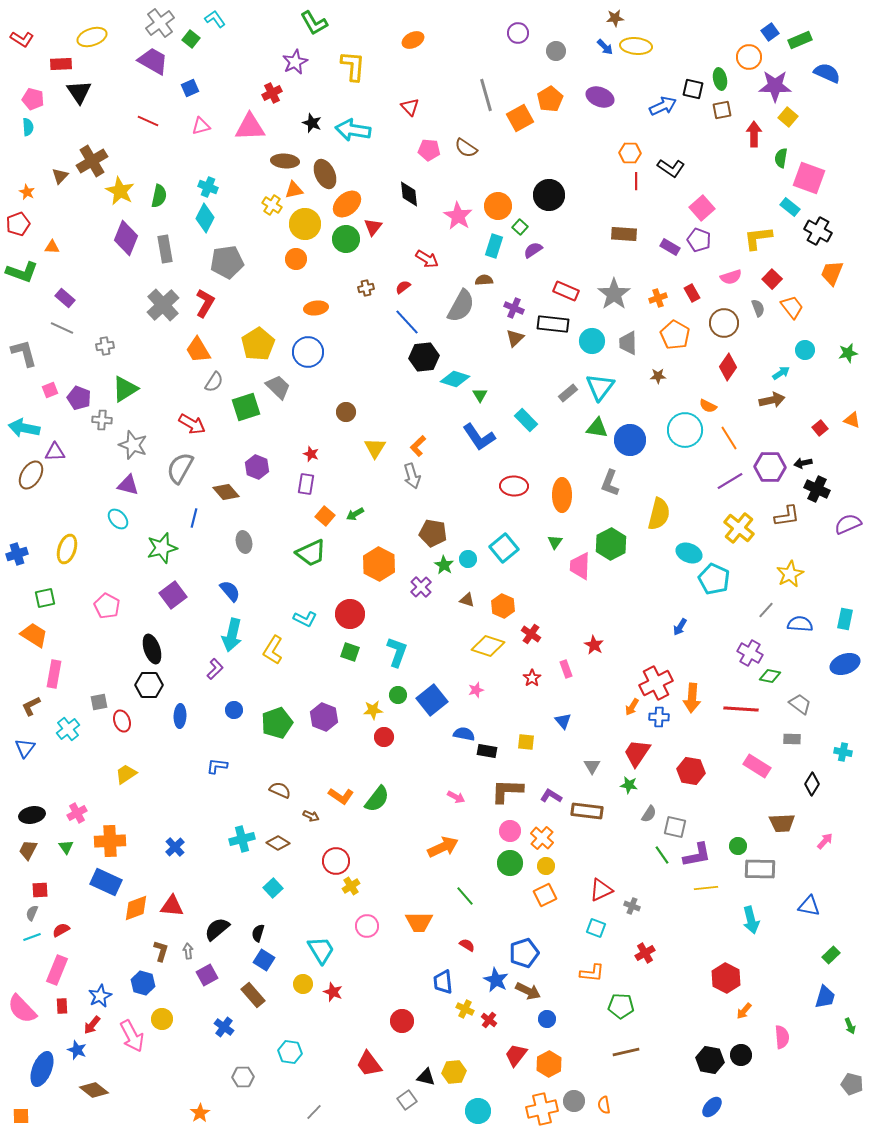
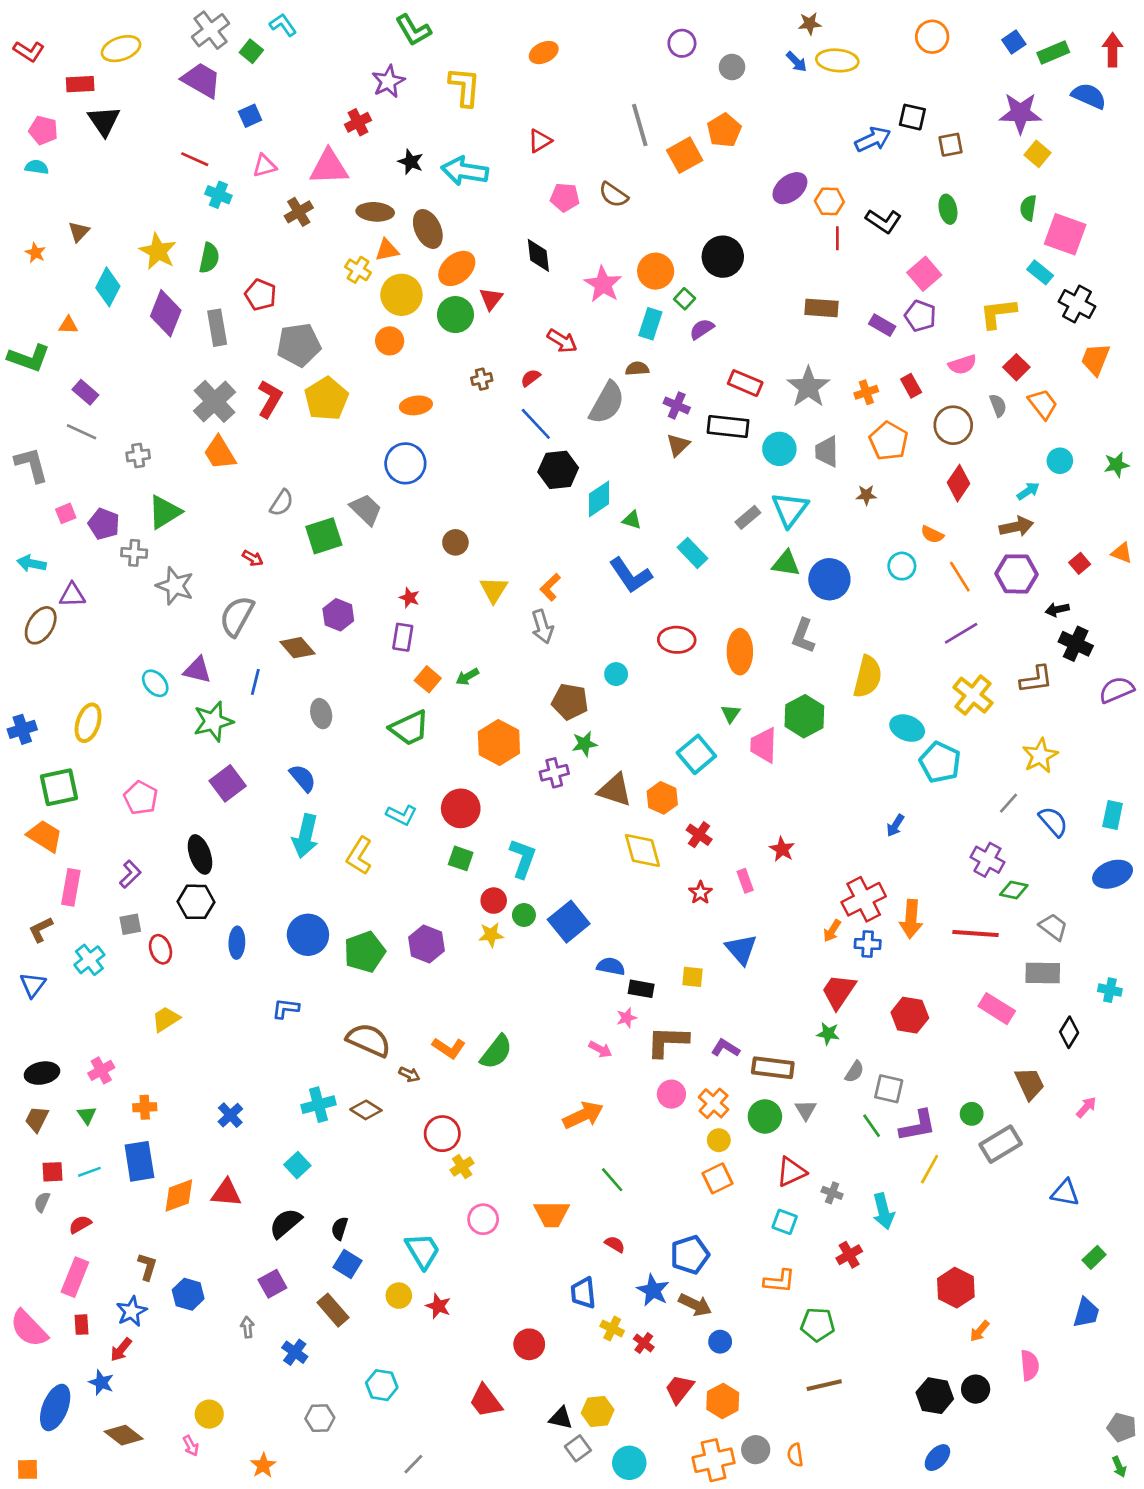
orange circle: (749, 57) -> (932, 37), moved
green ellipse: (720, 79) -> (948, 209), moved
purple ellipse: (600, 97) -> (790, 188), moved, turned -60
red triangle: (410, 107) -> (540, 141), turned 42
cyan semicircle: (28, 127) -> (37, 167), turned -78
red arrow: (754, 134) -> (1113, 50), moved
brown cross: (92, 161) -> (299, 212), moved, size x0.7
cyan cross: (208, 187) -> (218, 195), moved
cyan diamond: (205, 218) -> (108, 287), moved
red pentagon: (18, 224) -> (261, 295), moved, turned -30
yellow pentagon: (258, 344) -> (326, 399), moved
orange trapezoid: (198, 350) -> (220, 453), moved
cyan diamond: (455, 379) -> (599, 499), turned -52
green triangle: (480, 395) -> (632, 520), turned -42
red arrow: (192, 424) -> (253, 558), size x0.6
cyan arrow: (24, 428) -> (31, 563), size x0.7
cyan circle: (685, 430) -> (902, 566), size x0.6
purple hexagon: (770, 467) -> (1016, 574), moved
purple triangle: (128, 485) -> (197, 670), moved
cyan square: (504, 548) -> (696, 754), moved
cyan circle: (468, 559) -> (616, 674), moved
green star: (444, 565) -> (585, 744), turned 30
purple cross: (421, 587) -> (554, 773), turned 30
green square: (45, 598) -> (59, 787), size x1.4
brown triangle: (467, 600) -> (615, 790), size x1.8
blue semicircle: (800, 624) -> (1053, 822), turned 45
yellow diamond: (488, 646) -> (642, 851), turned 56
purple L-shape: (215, 669) -> (130, 874), moved
pink star: (476, 690) -> (627, 1018), moved
blue circle: (234, 710) -> (308, 935), size x1.8
blue triangle: (563, 721) -> (741, 949), size x1.5
red circle: (384, 737) -> (494, 901), moved
gray rectangle: (792, 739) -> (1043, 973), size x1.5
gray triangle: (592, 766) -> (806, 1110), moved
brown semicircle: (280, 790) -> (369, 1040), size x1.6
brown trapezoid: (782, 823) -> (1030, 1084), turned -112
orange cross: (110, 841) -> (145, 1107), size x0.6
green circle: (510, 863) -> (765, 1116), moved
gray rectangle: (760, 869) -> (1001, 1144), turned -32
blue rectangle: (106, 882) -> (139, 1161), turned 56
cyan square: (273, 888) -> (297, 1165), moved
yellow line: (706, 888) -> (930, 1169), turned -55
cyan arrow: (751, 920) -> (883, 1211), moved
cyan line: (32, 937) -> (89, 1172), moved
brown L-shape: (161, 951) -> (147, 1267), moved
gray arrow: (188, 951) -> (247, 1327), moved
yellow circle: (162, 1019) -> (209, 1414), moved
green arrow: (850, 1026) -> (1119, 1467), moved
pink arrow: (132, 1036) -> (191, 1446), moved, size x0.5
gray square: (407, 1100) -> (578, 1448), moved

